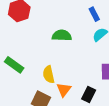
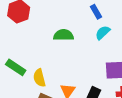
yellow semicircle: (49, 74) -> (39, 78), moved

